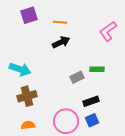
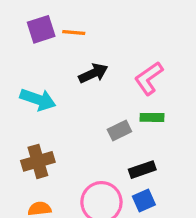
orange line: (60, 22) -> (74, 33), moved
pink L-shape: (108, 31) -> (149, 78), moved
cyan arrow: (20, 69) -> (38, 99), moved

